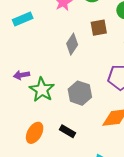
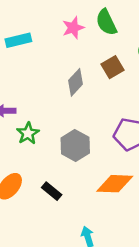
brown square: (99, 28) -> (113, 67), turned -30
green star: (42, 90) -> (28, 133), size x0.7

